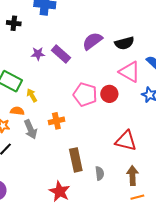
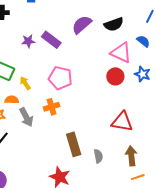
red circle: (109, 94) -> (115, 76), moved
pink pentagon: (85, 95) -> (60, 78), moved

